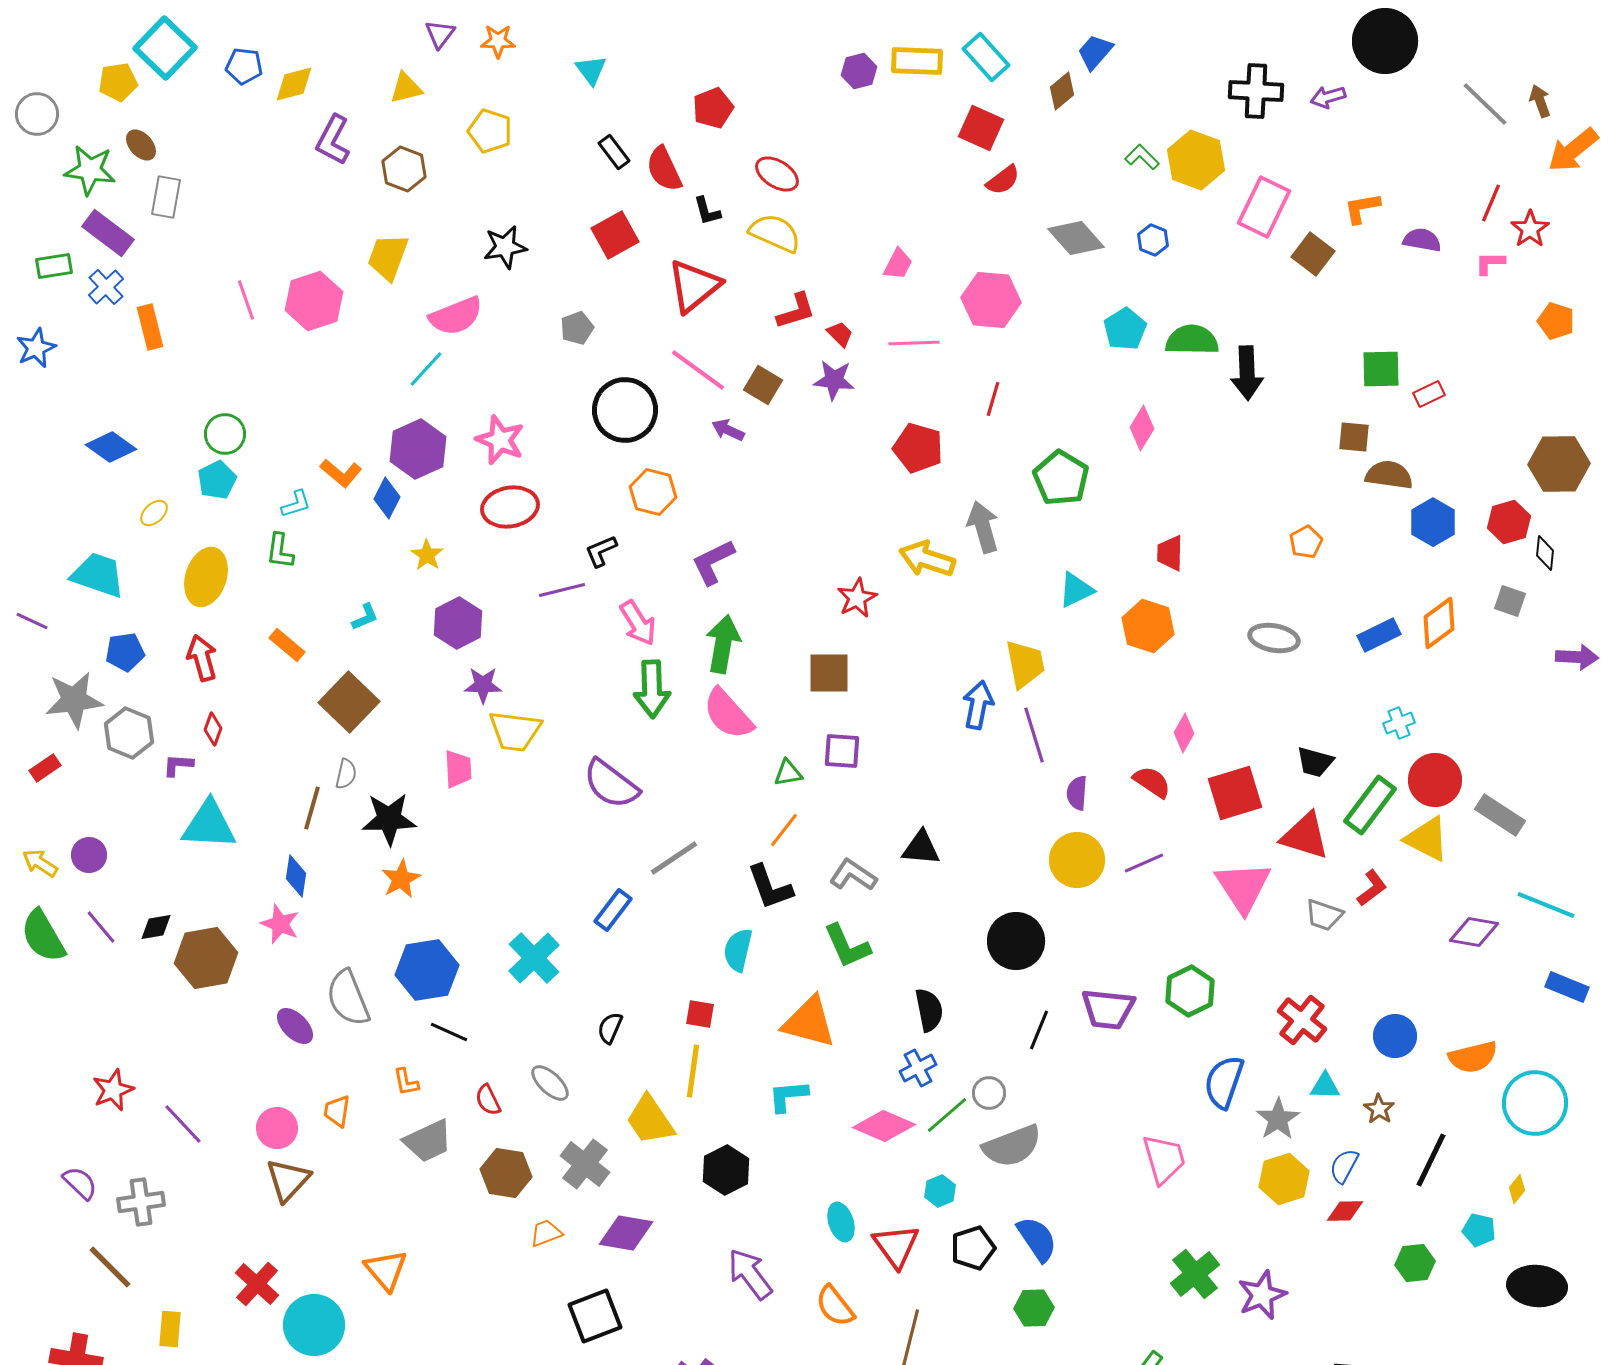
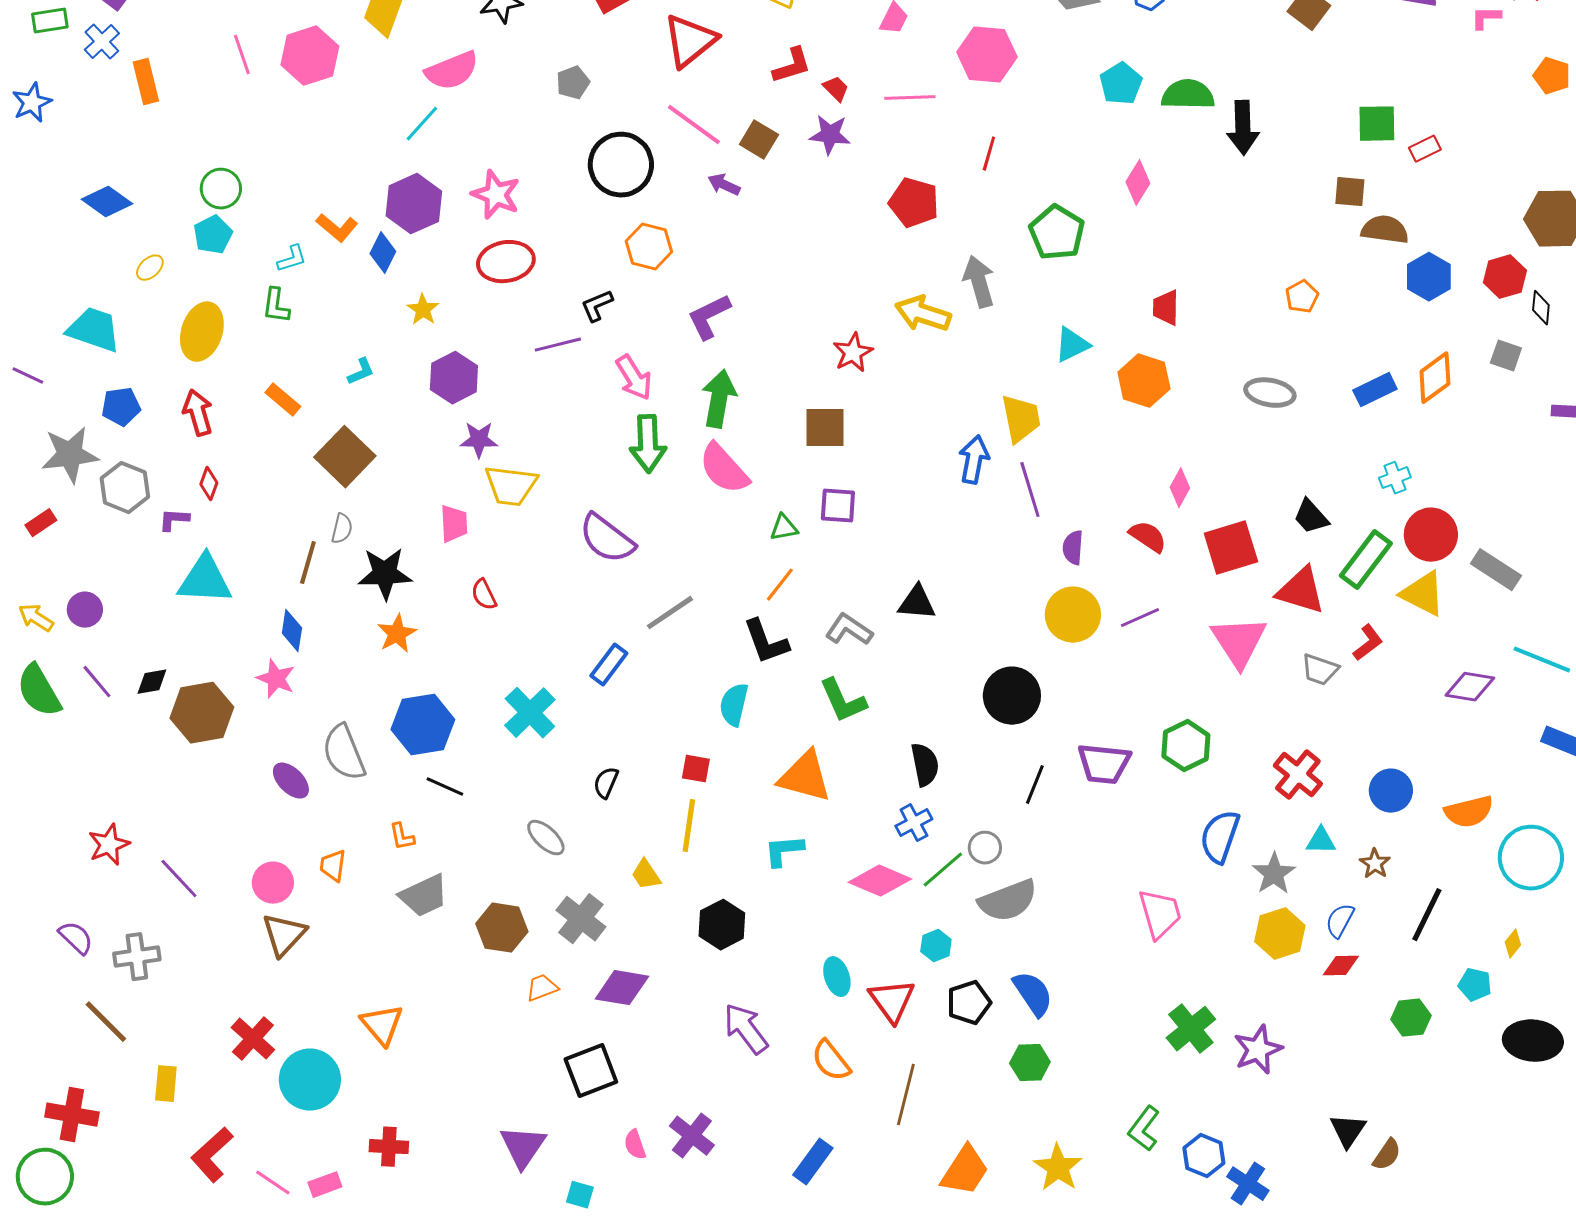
black trapezoid: (1315, 762) -> (1311, 517), turned 33
red semicircle: (488, 1100) -> (484, 595), moved
yellow trapezoid: (650, 1120) -> (646, 875), size x0.6

